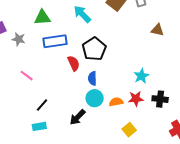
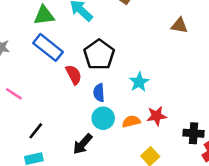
green triangle: (42, 17) -> (44, 15), moved
blue rectangle: (55, 41) -> (48, 47), turned 50
cyan star: (141, 76) -> (139, 82), moved
black cross: (160, 99) -> (194, 133), moved

